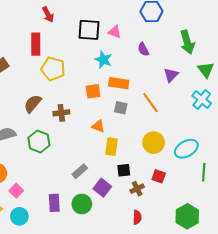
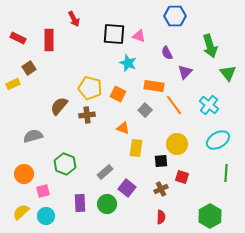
red rectangle: (36, 44) -> (49, 40), moved
yellow pentagon: (53, 69) -> (90, 88), moved
purple triangle: (171, 75) -> (185, 72), moved
orange rectangle: (119, 83) -> (154, 86), moved
orange square: (93, 91) -> (118, 94), turned 35
cyan cross: (202, 100) -> (209, 105), moved
gray square: (121, 108) -> (145, 110), turned 32
green hexagon: (39, 142) -> (65, 164), moved
cyan ellipse: (186, 149) -> (218, 140), moved
black square: (124, 170) -> (161, 161), moved
pink square: (16, 191) -> (43, 191), turned 32

